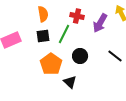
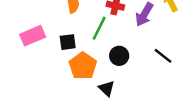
black square: (43, 36) -> (68, 42), moved

